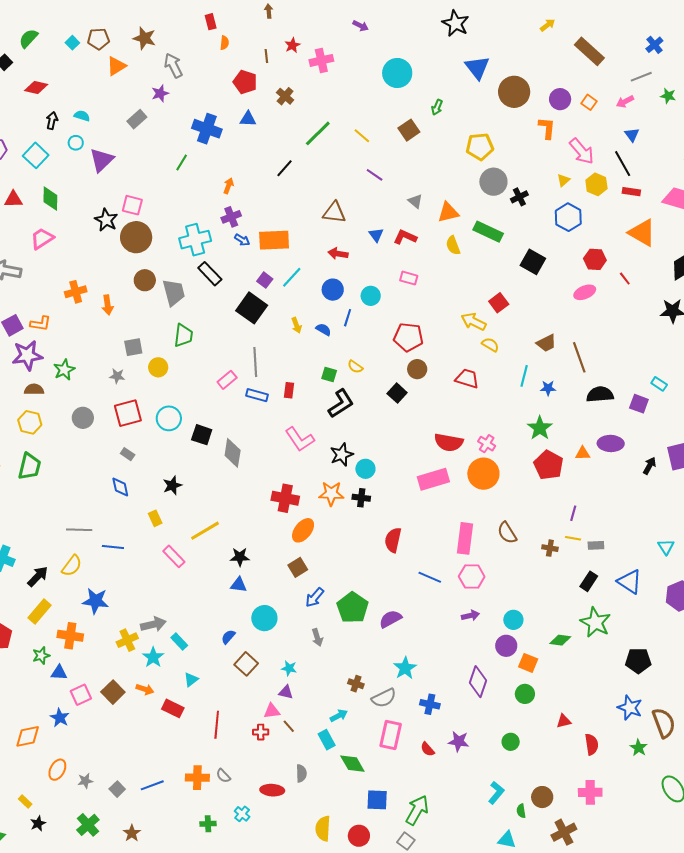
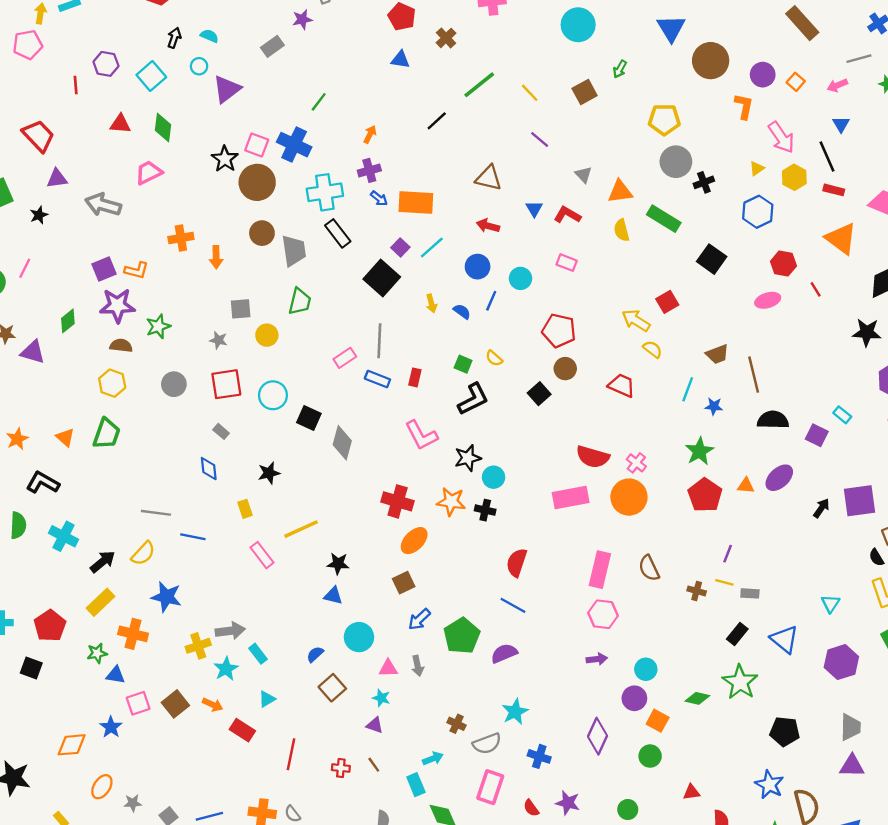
blue cross: (207, 129) -> (294, 145), moved
purple ellipse: (611, 443) -> (779, 478), turned -50
blue line: (430, 577) -> (513, 605), moved
pink triangle: (272, 711) -> (388, 668), moved

